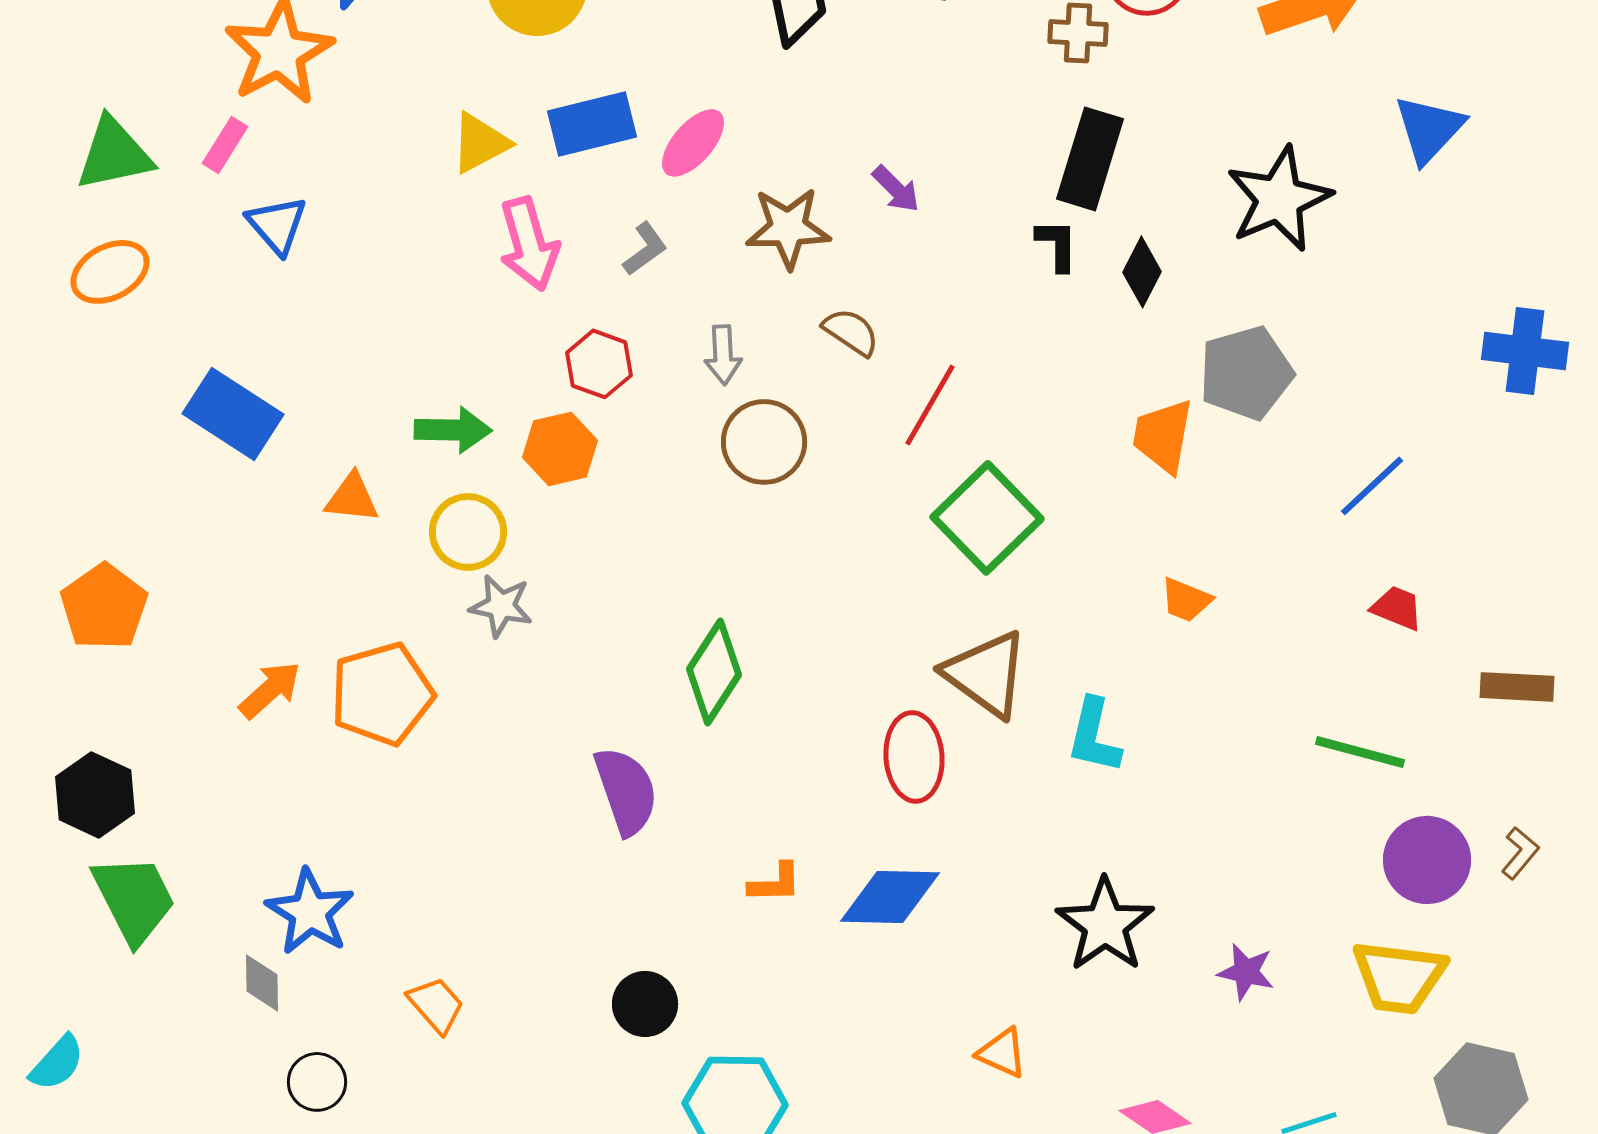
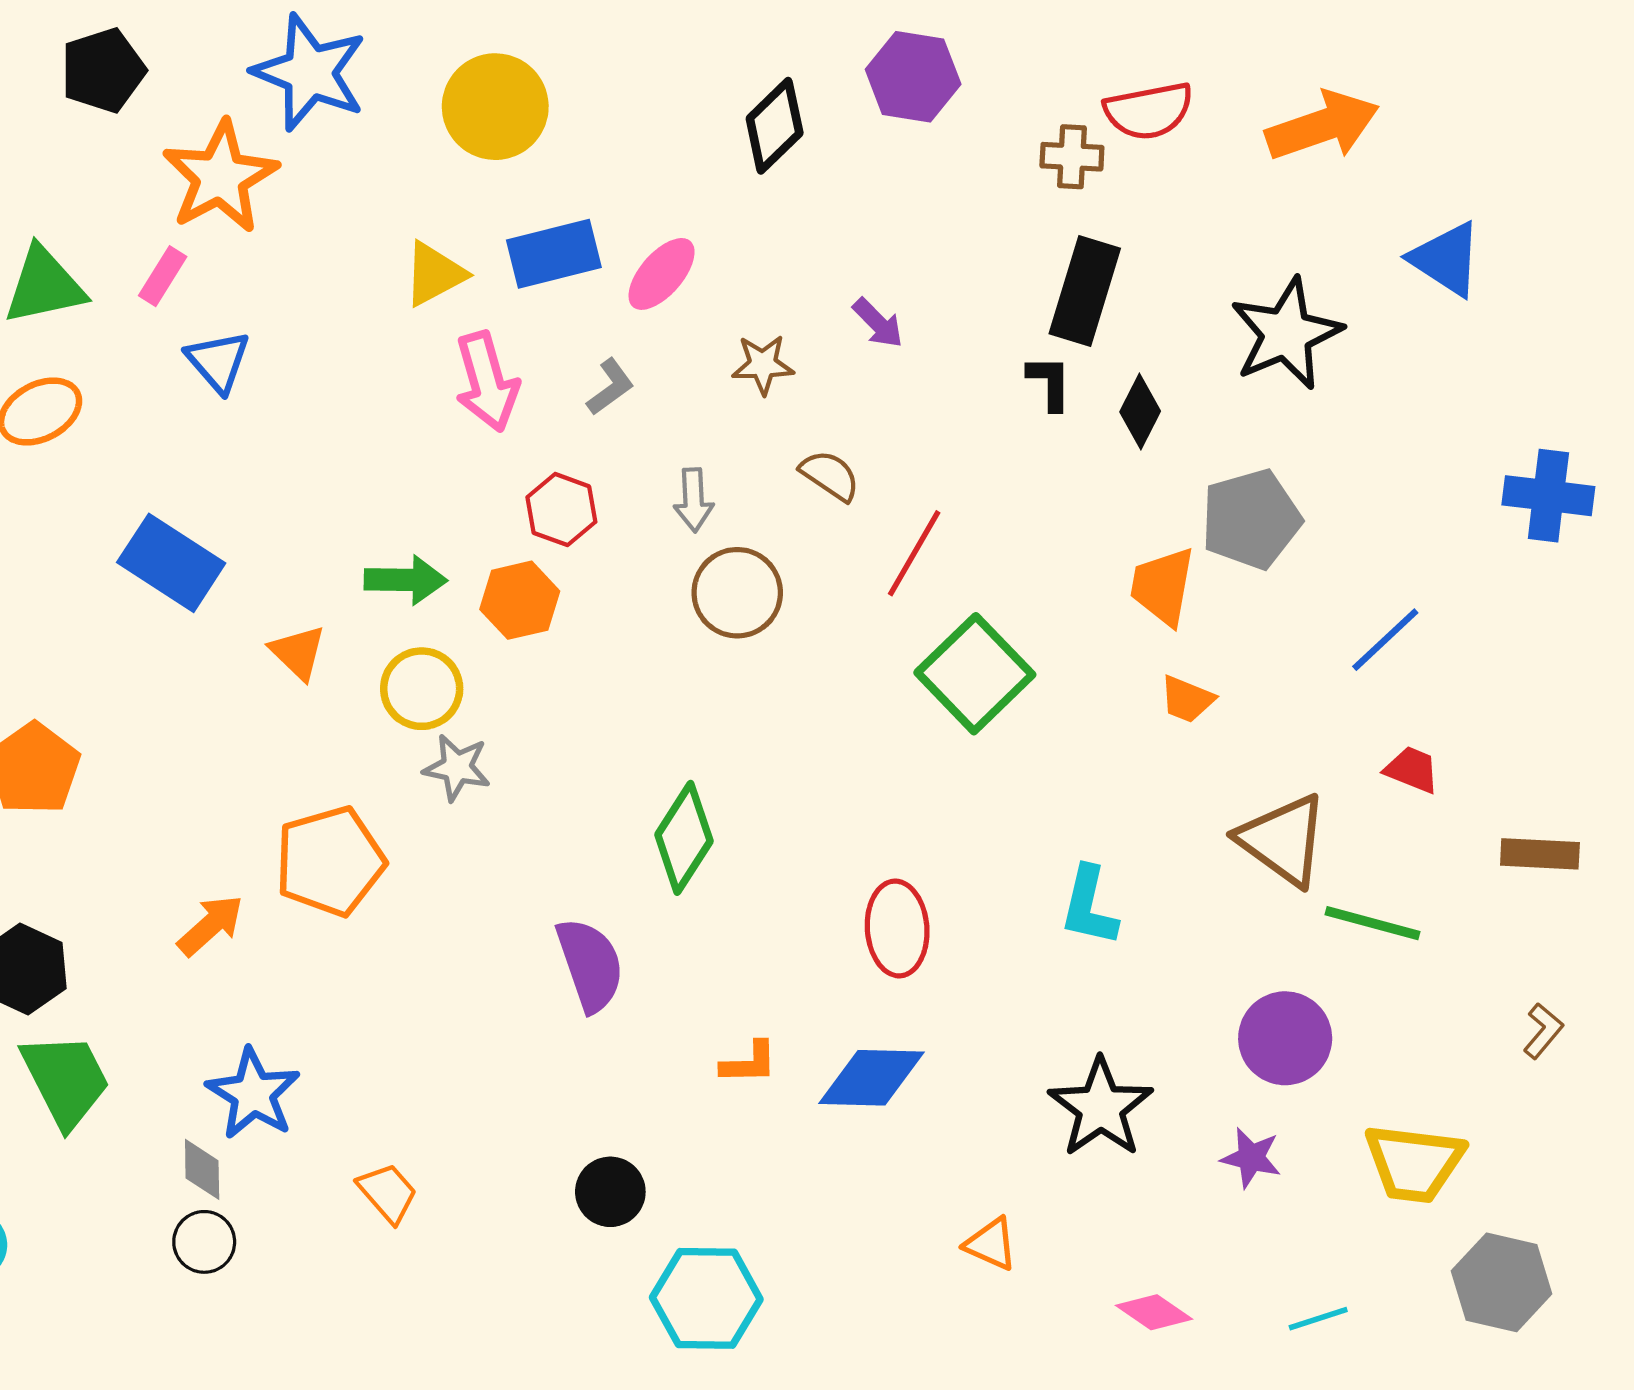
blue triangle: (1429, 129) -> (1446, 259), turned -40
brown star: (788, 228) -> (763, 365), size x0.7
orange triangle: (352, 498) -> (298, 652), turned 38
orange trapezoid: (1186, 600) -> (1187, 699), moved
brown triangle: (986, 674) -> (1283, 840), moved
orange arrow: (270, 690) -> (211, 925), moved
purple circle: (1427, 860) -> (1285, 1038), moved
black circle: (317, 1082) -> (204, 1242), moved

